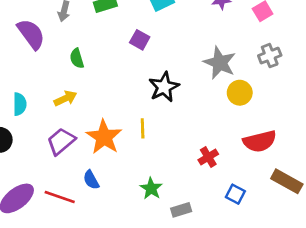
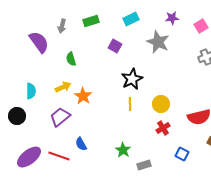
gray star: (220, 63) -> (158, 42), moved
yellow circle: (240, 93) -> (161, 104), moved
yellow line: (143, 128) -> (130, 104), moved
orange star: (104, 137) -> (83, 96), moved, size x0.7

